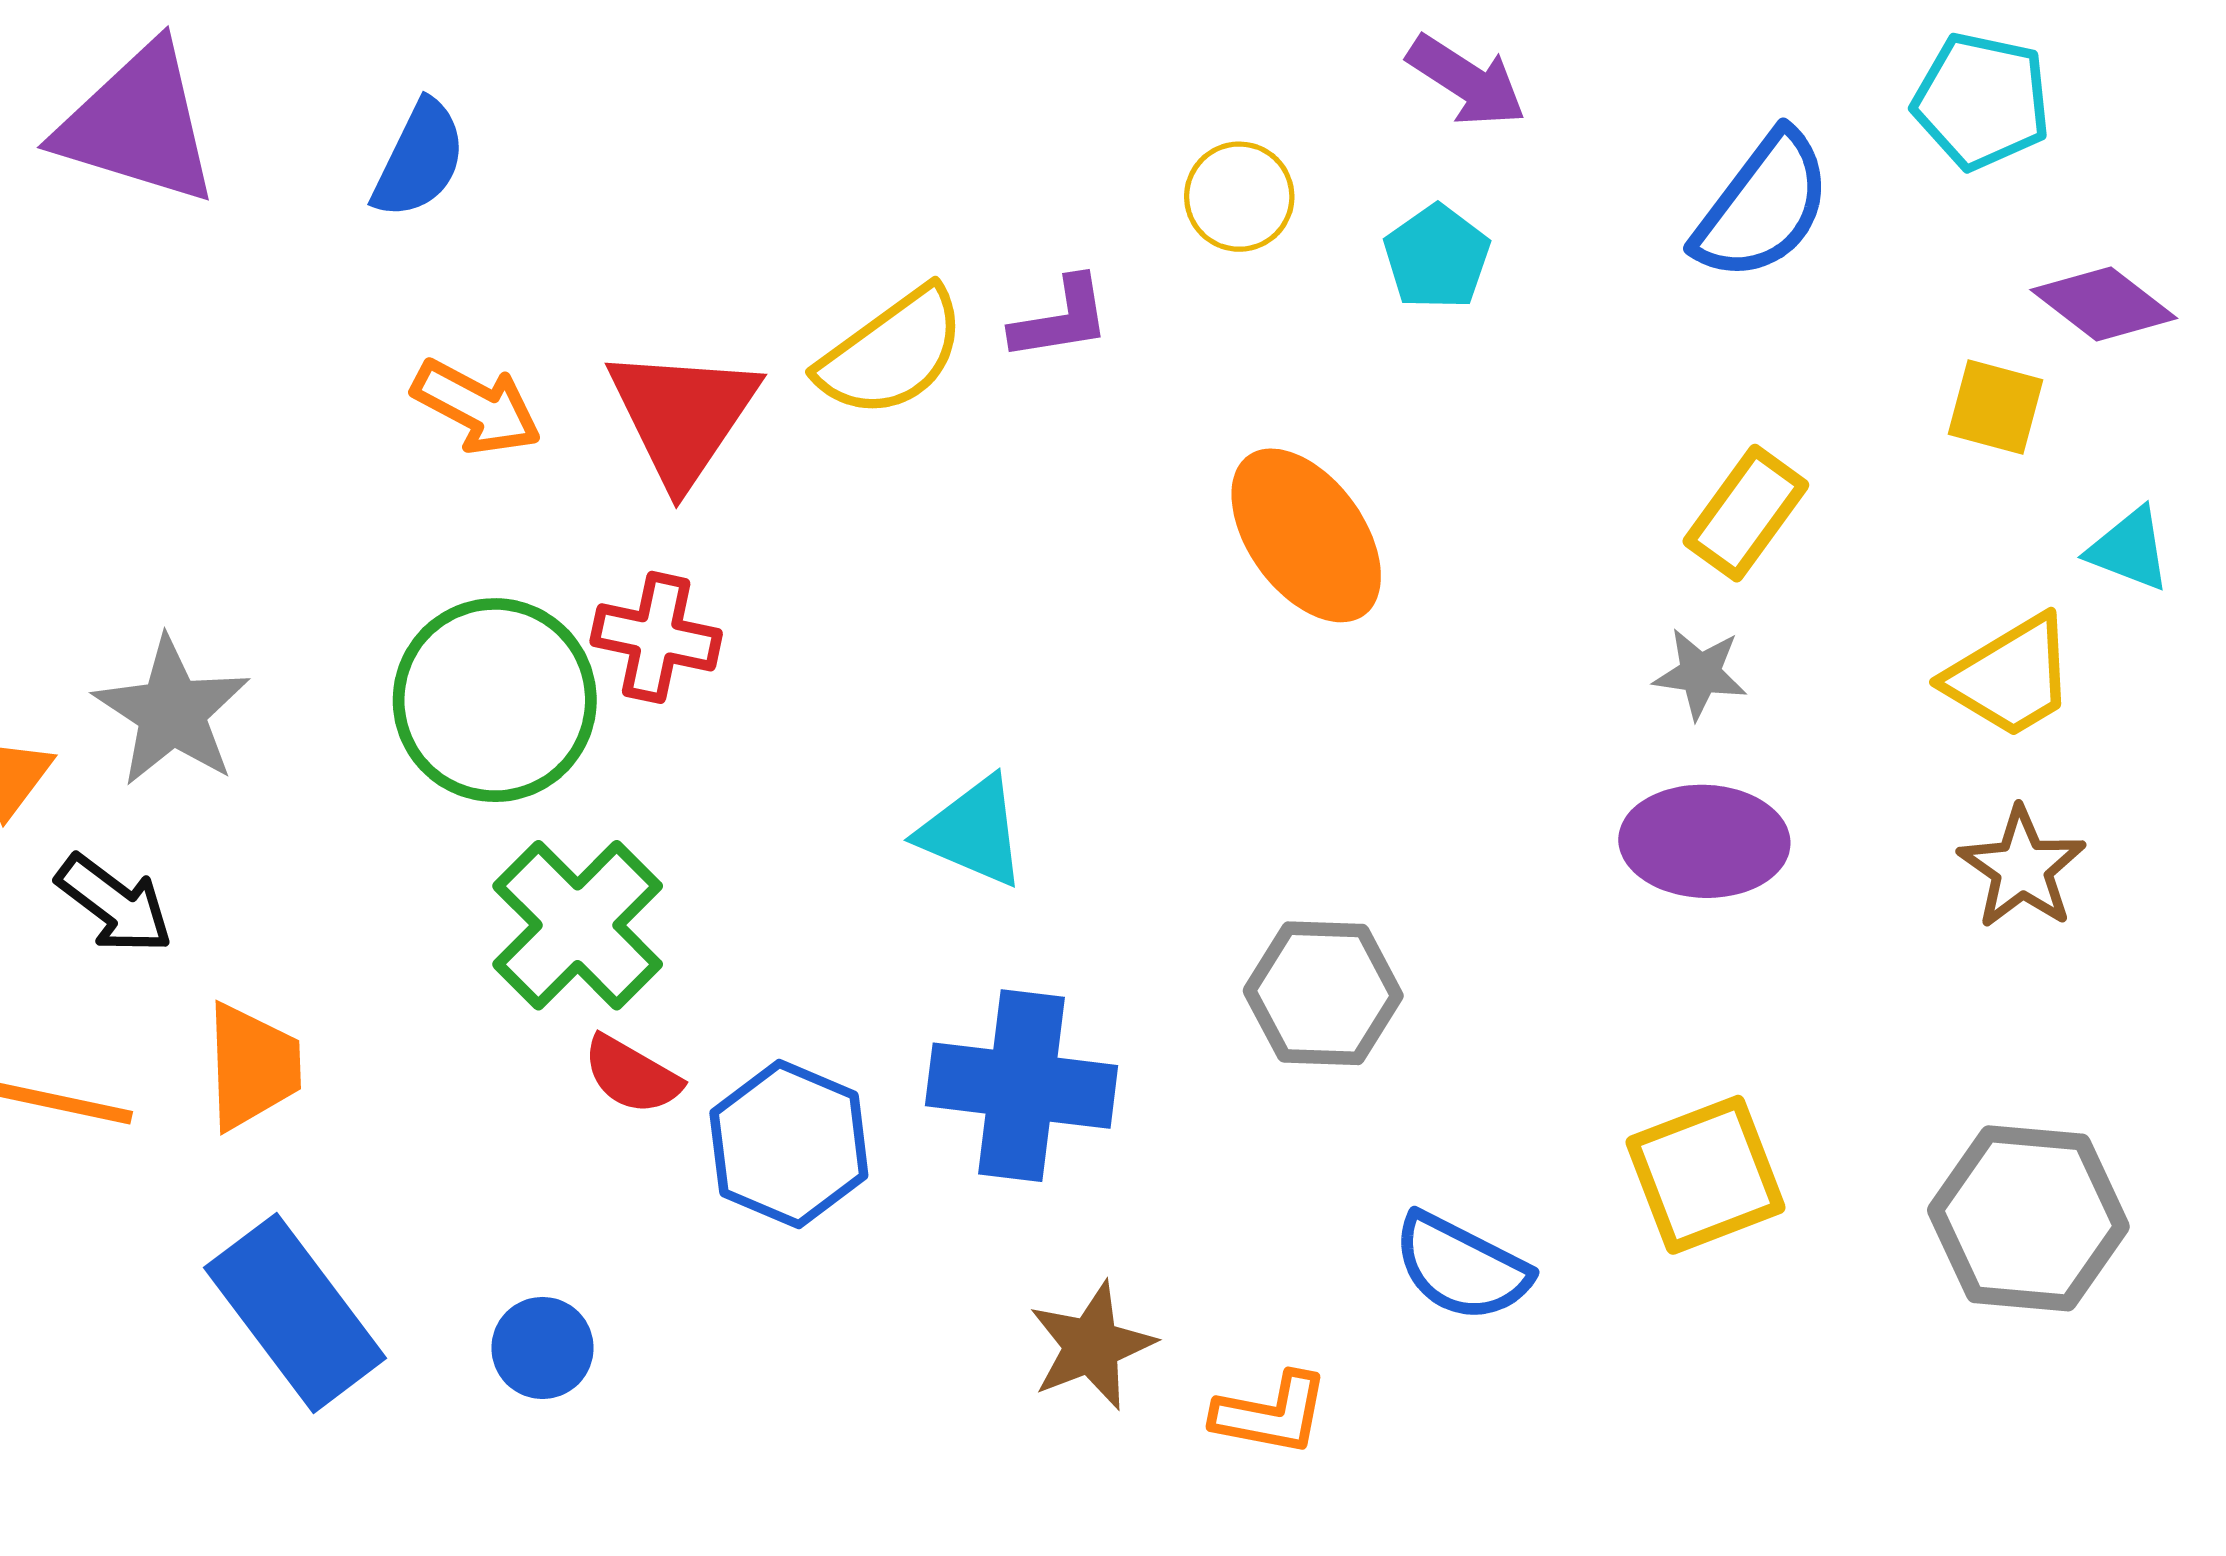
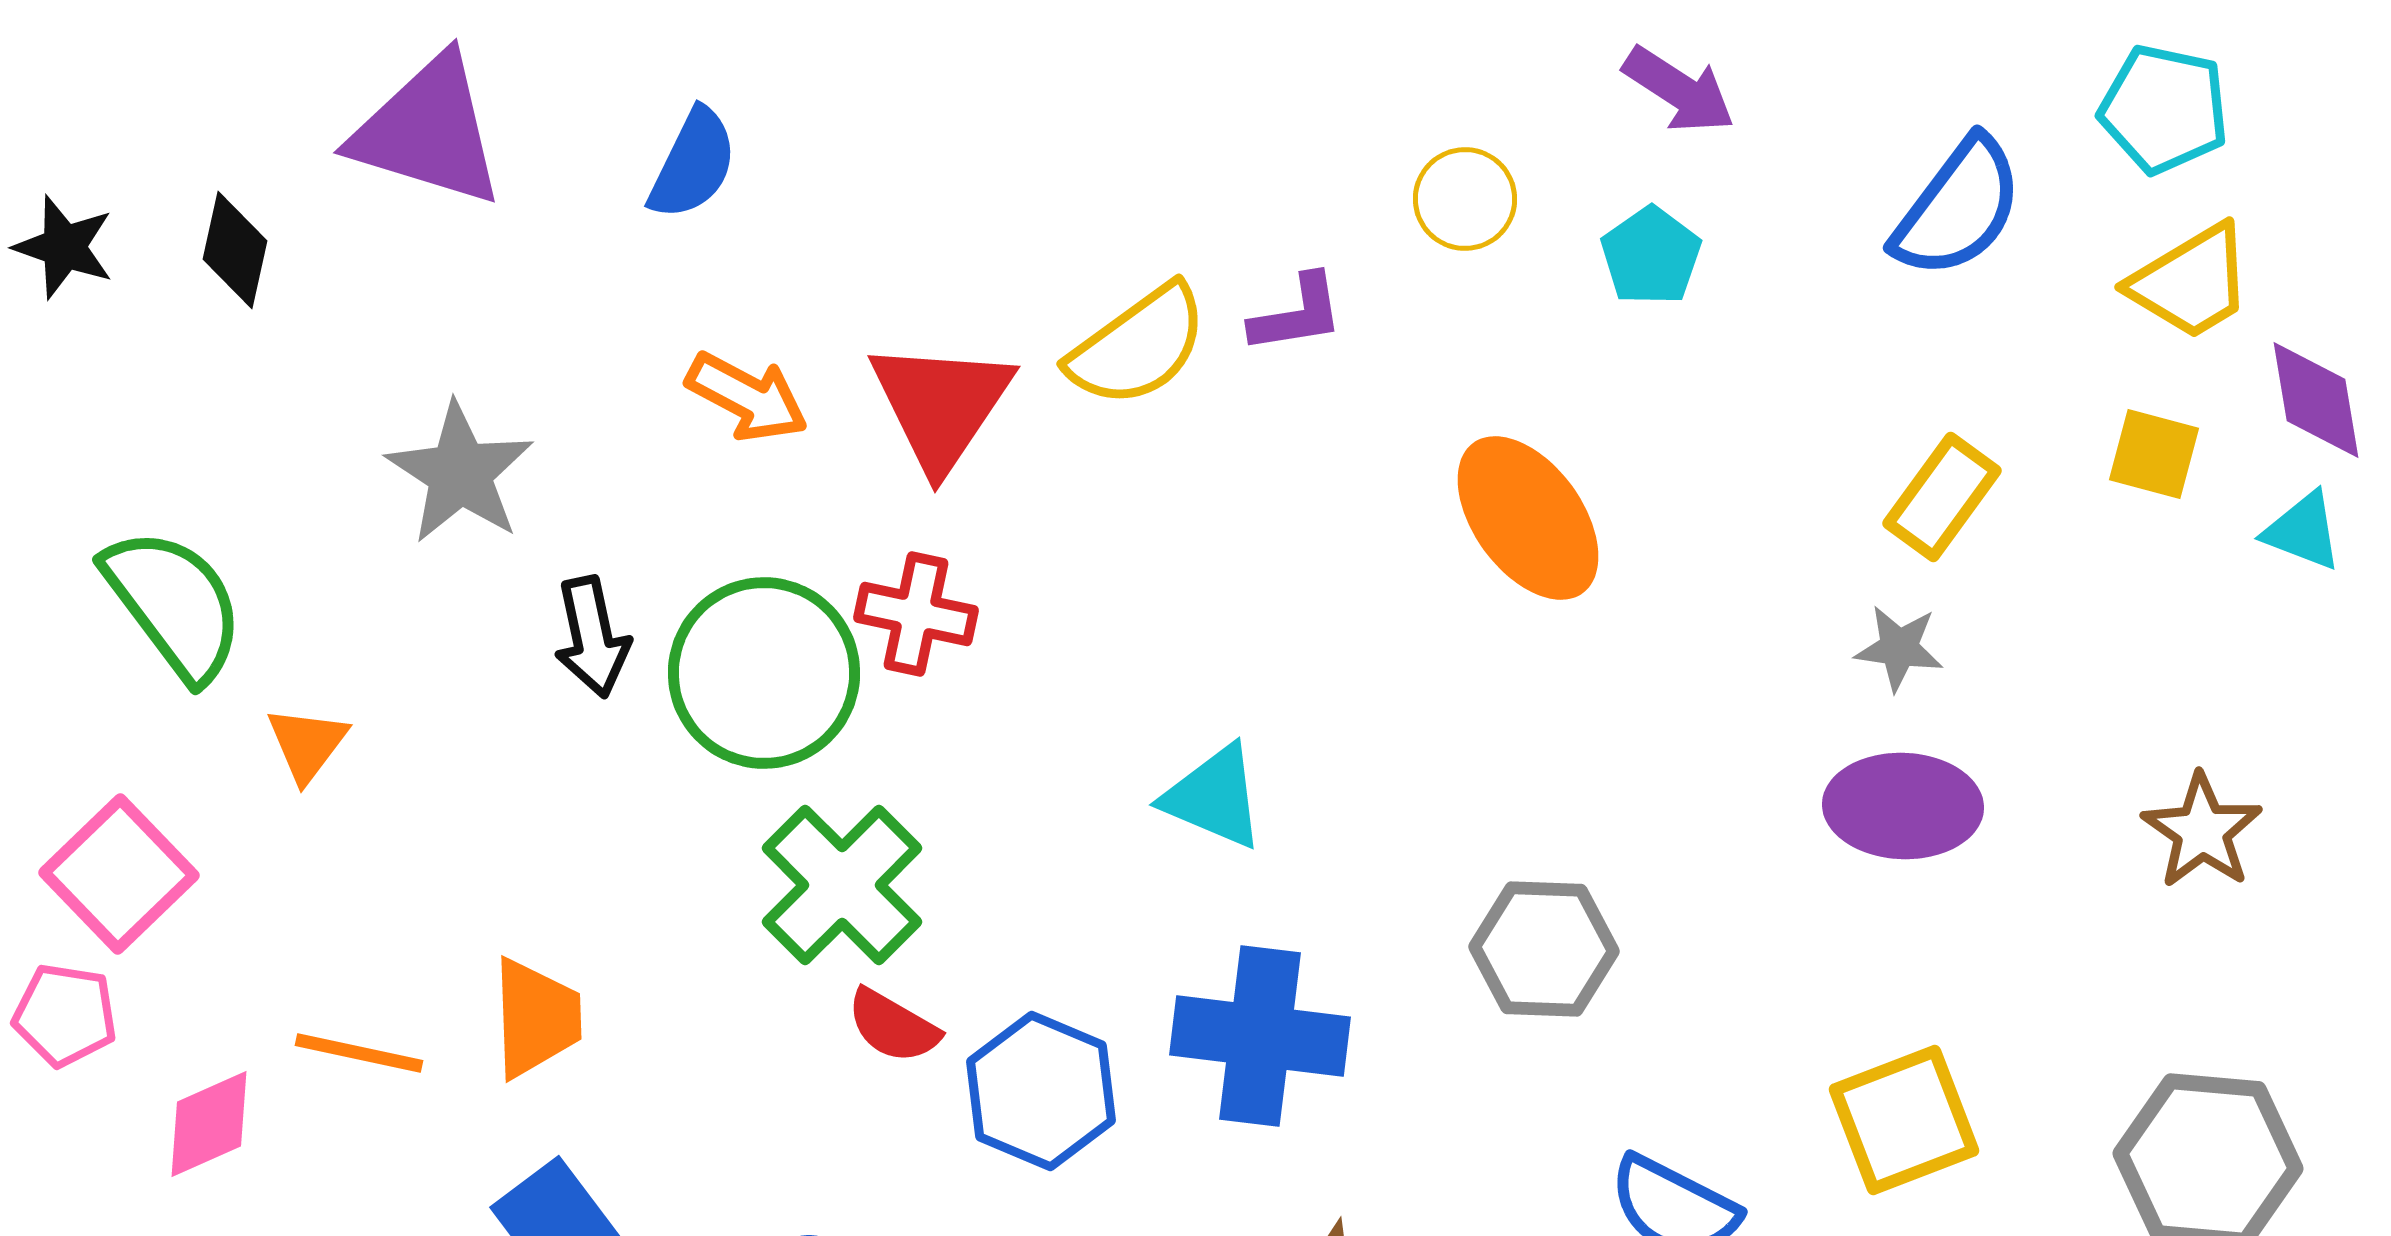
purple diamond: (2104, 304) -> (2316, 400), moved, turned 43
yellow square: (1995, 407) -> (2154, 454), moved
yellow trapezoid: (2010, 677) -> (2191, 282), moved
gray star: (172, 712) -> (460, 473), moved
black arrow: (114, 904) -> (592, 637), moved, turned 41

